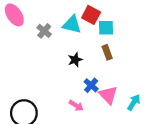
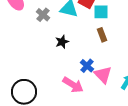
black star: (75, 60) -> (62, 42), moved
pink arrow: (76, 106) -> (73, 85), size x1.5

